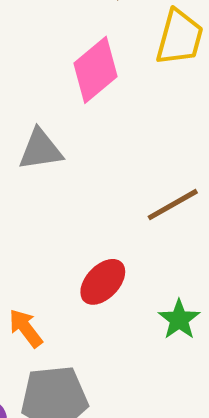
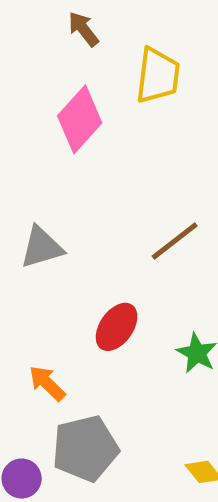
gray triangle: (40, 150) -> (42, 247), moved

